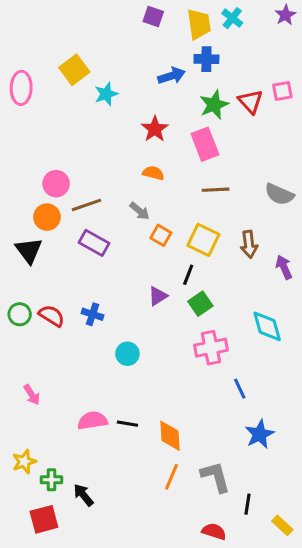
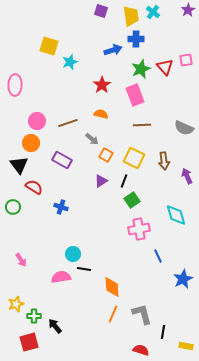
yellow square: (74, 70) -> (49, 46), turned -36
pink ellipse: (21, 88) -> (15, 85), moved
brown line: (86, 205) -> (68, 123), moved
purple triangle: (158, 296) -> (101, 181), moved
red semicircle: (52, 316) -> (34, 187), moved
cyan circle: (127, 354) -> (73, 254), moved
black line: (127, 424) -> (84, 269), moved
blue star: (260, 434) -> (183, 279), moved
yellow rectangle: (282, 525) -> (186, 346), turned -32

